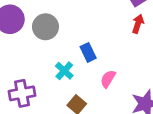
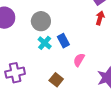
gray circle: (45, 27) -> (41, 21), moved
cyan cross: (64, 71) -> (45, 43), moved

